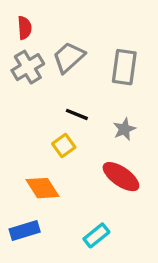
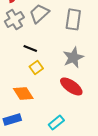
black line: (77, 114) -> (30, 48), moved
gray star: (124, 129) -> (73, 57), size x1.5

